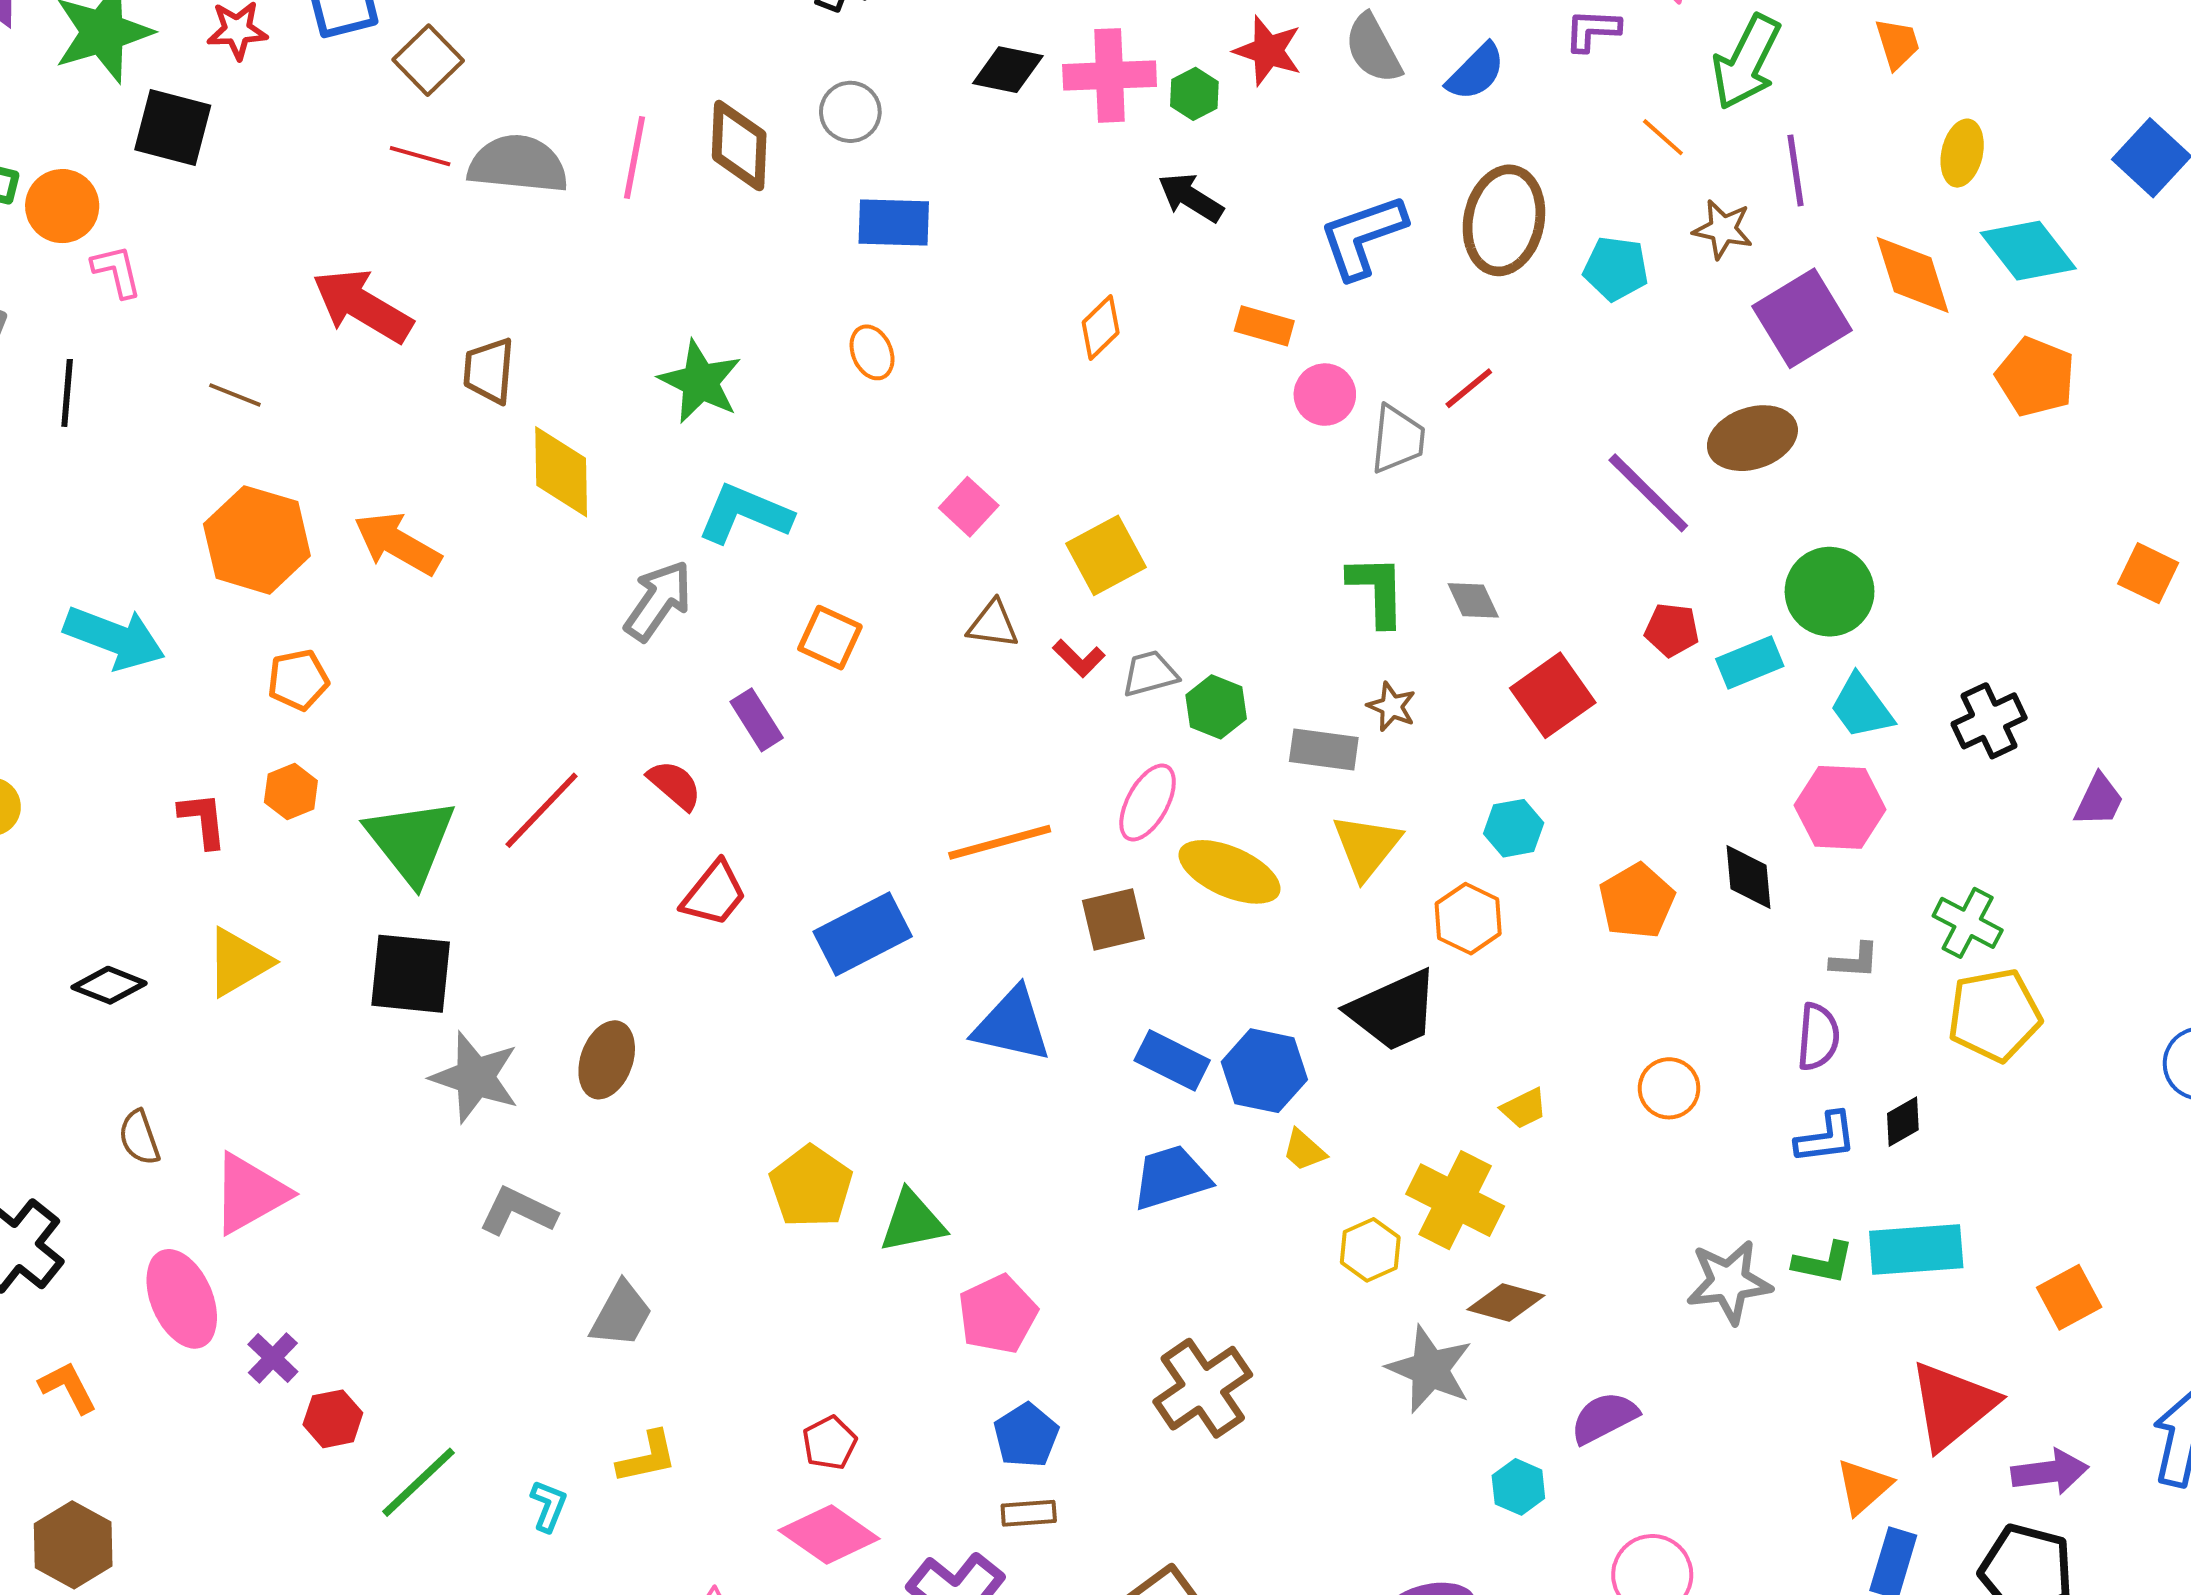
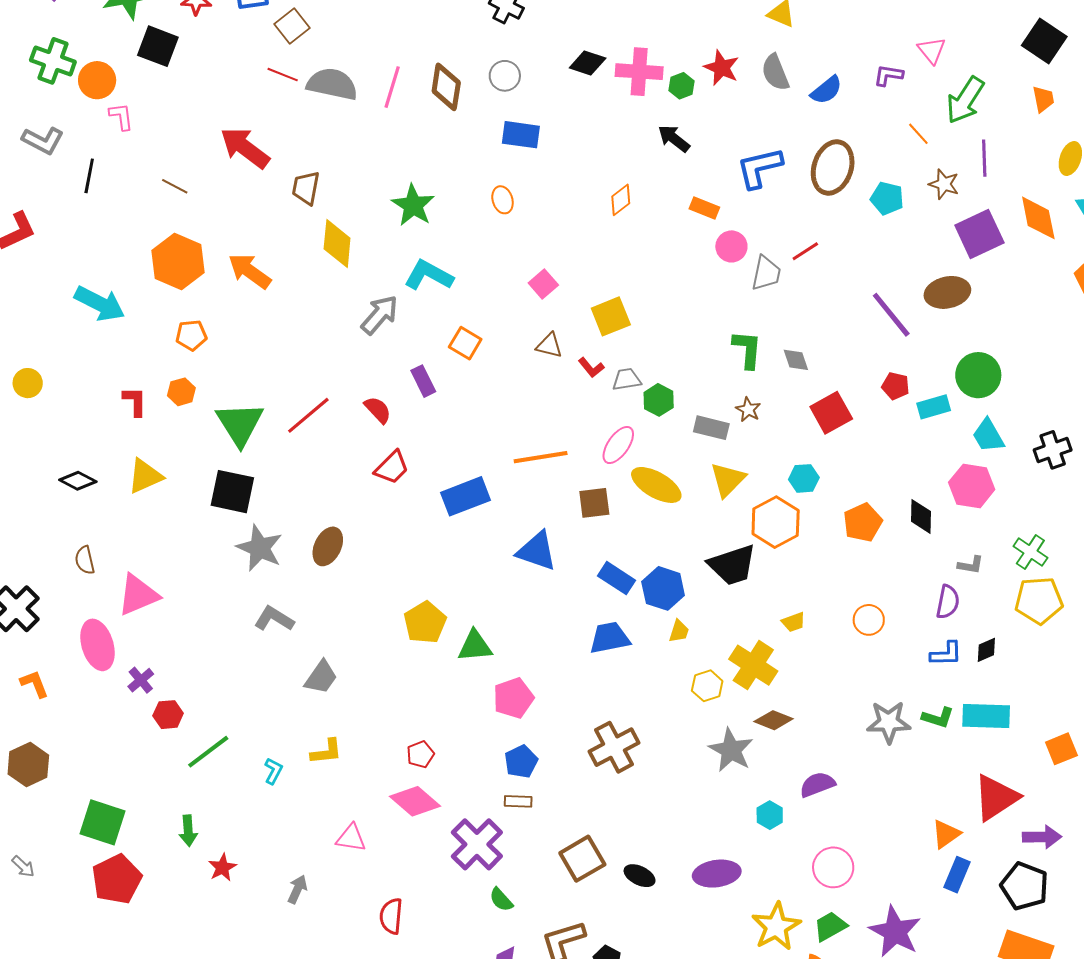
orange hexagon: (1468, 919) -> (776, 522), size x1.4
yellow trapezoid: (1304, 1150) -> (679, 631), turned -120

